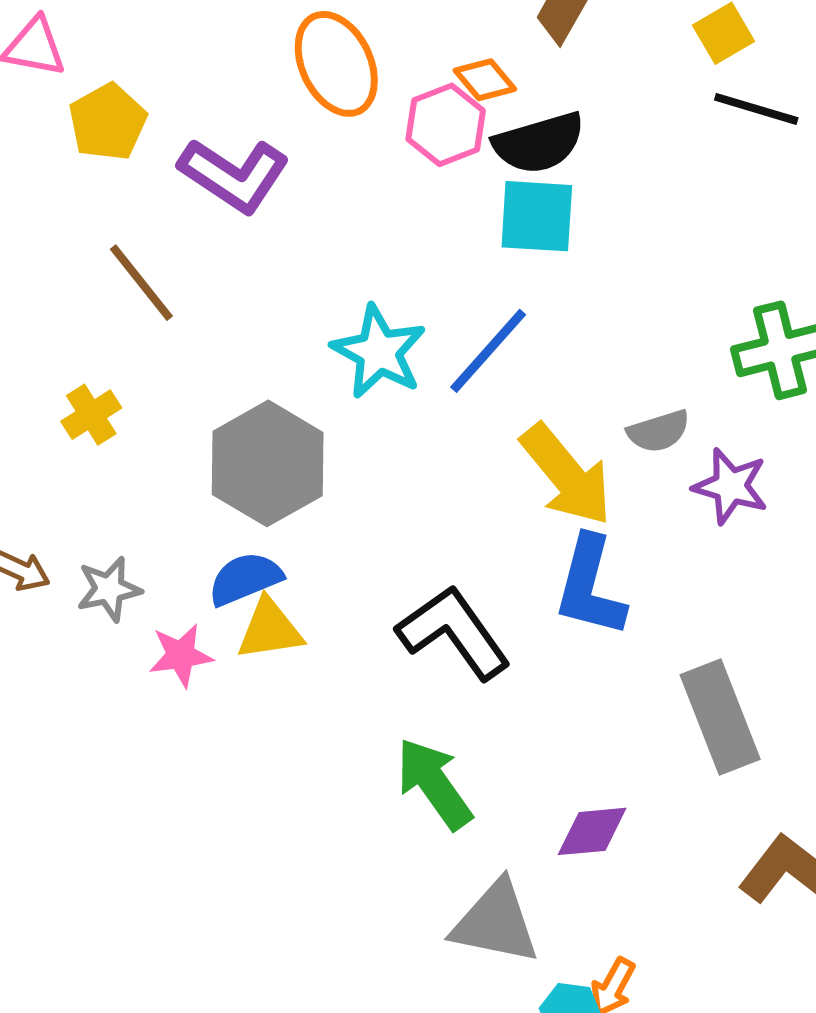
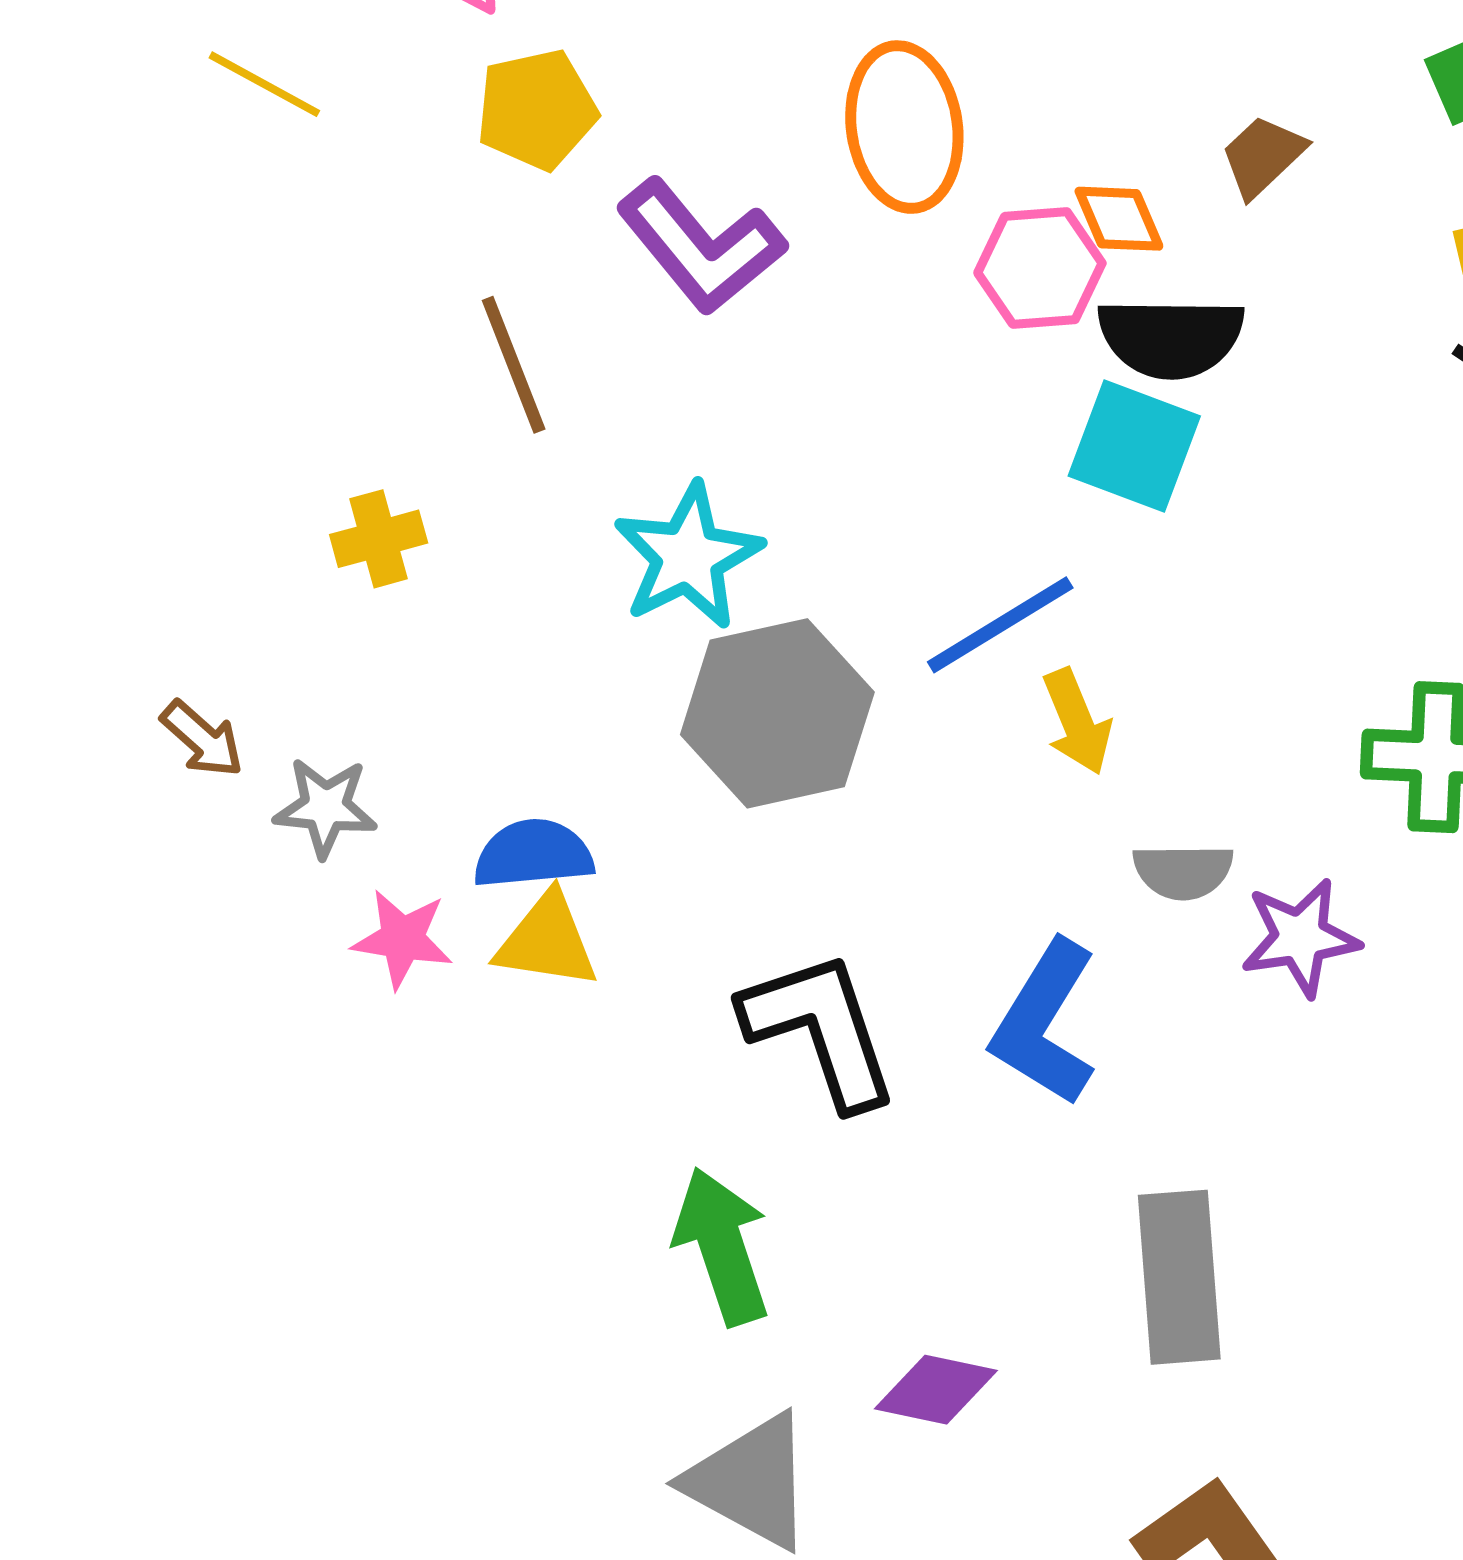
cyan star: (379, 352) -> (688, 556), moved
gray semicircle: (659, 431) -> (1183, 871), moved
gray hexagon: (268, 463) -> (777, 713), moved
yellow arrow: (566, 475) -> (1077, 722), moved, size x0.6
purple star: (731, 486) -> (1300, 937), turned 30

